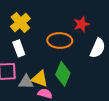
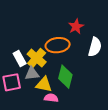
yellow cross: (20, 22) -> (37, 58), moved
gray triangle: (26, 82) -> (32, 73), moved

